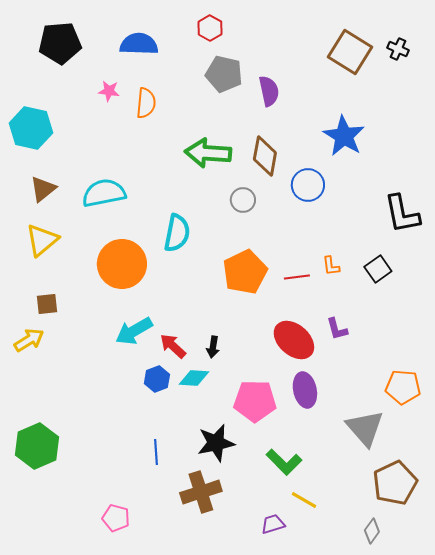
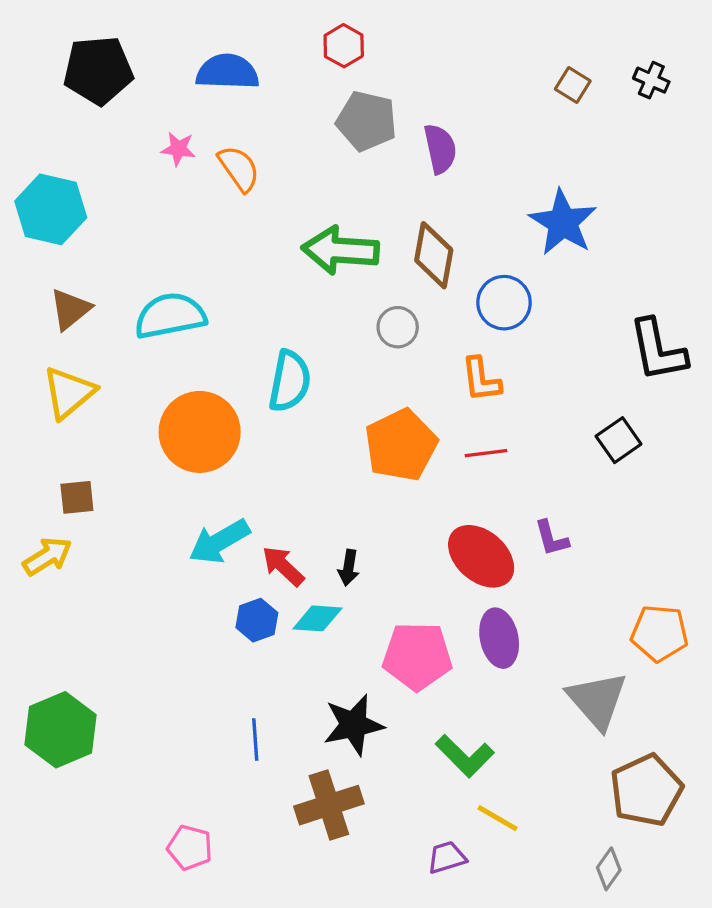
brown square: (350, 52) -> (573, 85), size x0.5
orange semicircle: (146, 103) -> (239, 168), turned -40
orange L-shape: (331, 266) -> (481, 380), moved, size x1.4

